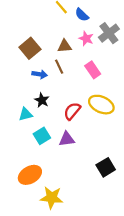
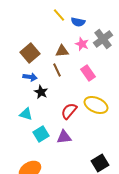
blue semicircle: (82, 15) -> (78, 22), turned -32
blue arrow: (40, 74) -> (30, 77), moved
black star: (42, 100) -> (41, 92), moved
cyan triangle: (26, 114) -> (26, 114), turned 32

